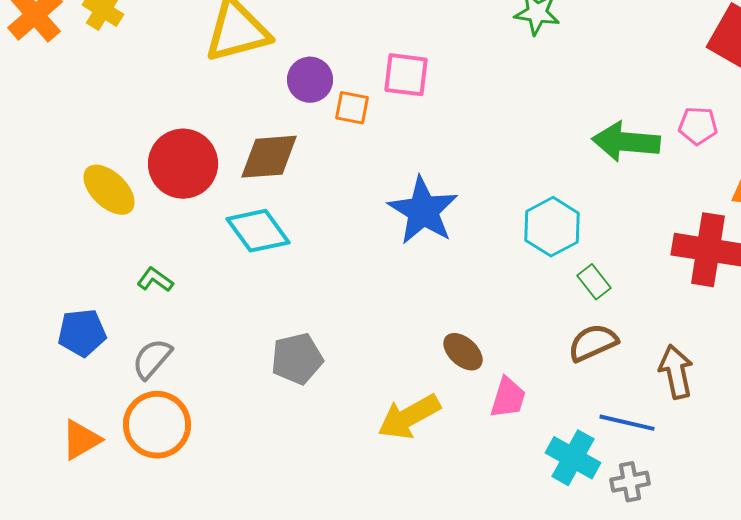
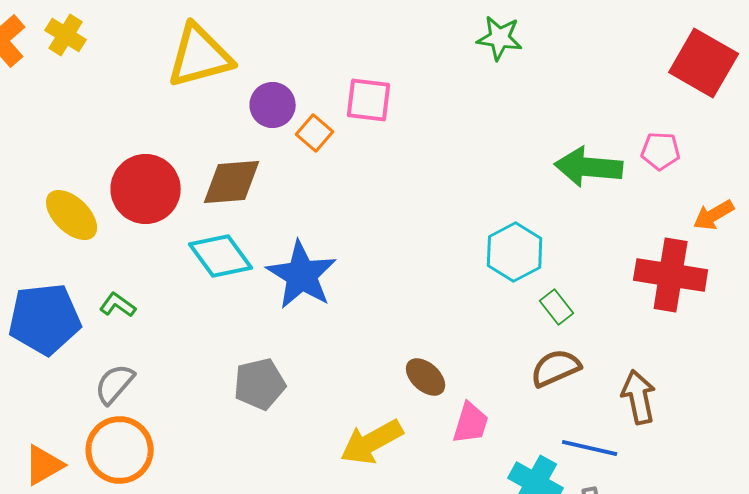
orange square: (352, 108) -> (315, 133), turned 30
blue star: (423, 211) -> (302, 275), moved
blue pentagon: (82, 333) -> (45, 319), moved, size x1.5

